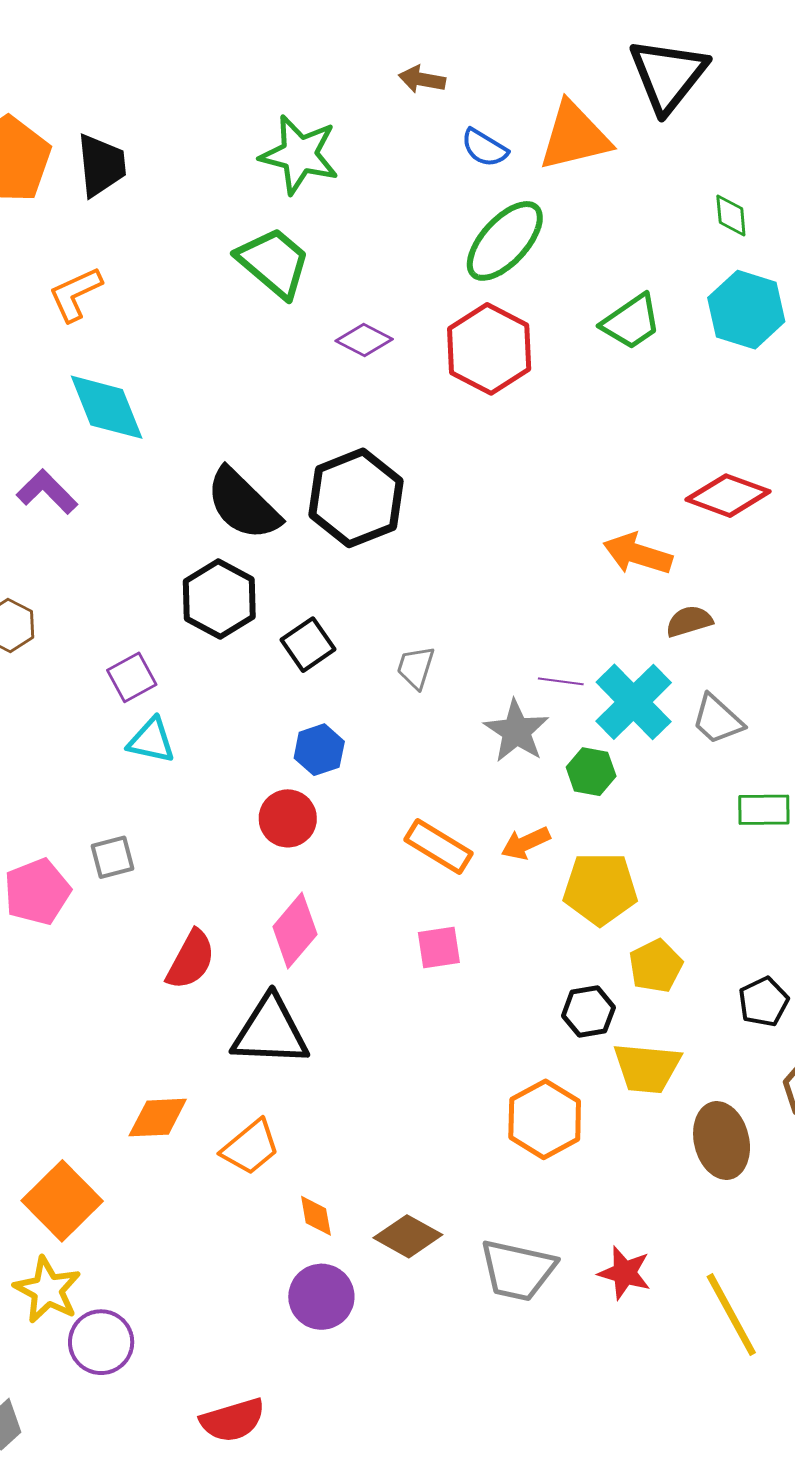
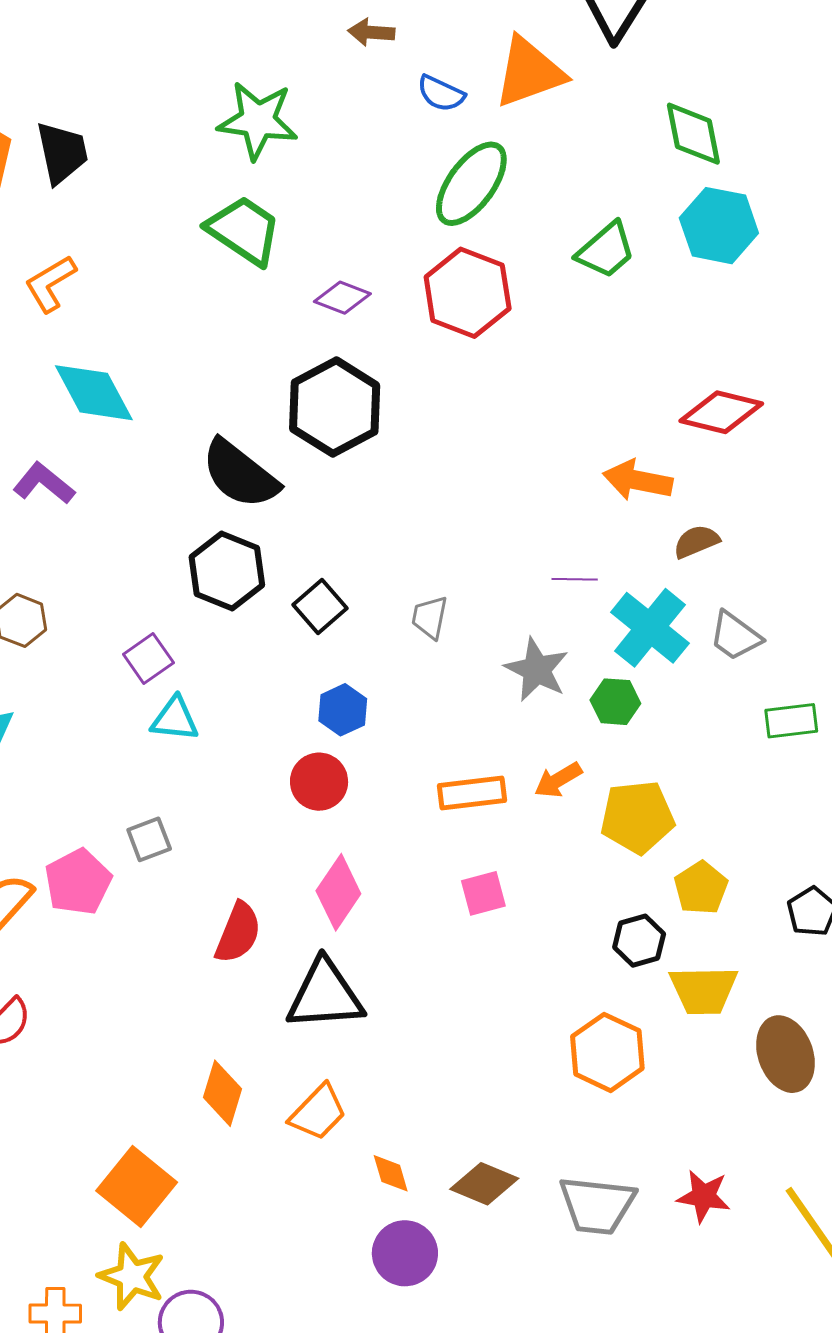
green diamond: (731, 216) -> (693, 134), size x1.6
black hexagon: (356, 498) -> (335, 407), moved
purple line: (561, 681) -> (575, 579), moved
orange rectangle: (439, 847) -> (472, 793), turned -32
orange diamond: (158, 1118) -> (223, 1093), turned -64

